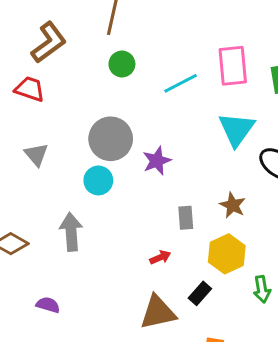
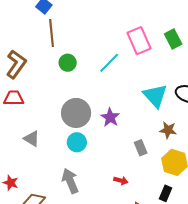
cyan triangle: (237, 129) -> (155, 96), moved
red arrow: (160, 257) -> (121, 181), moved, turned 56

